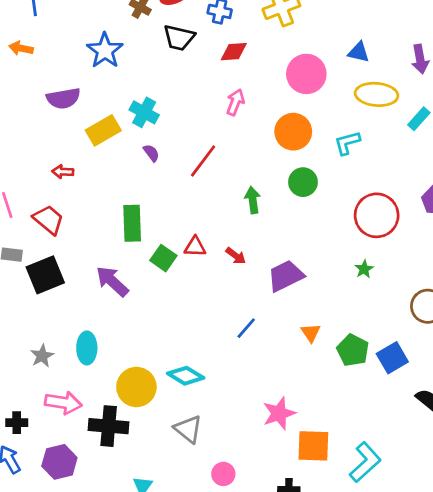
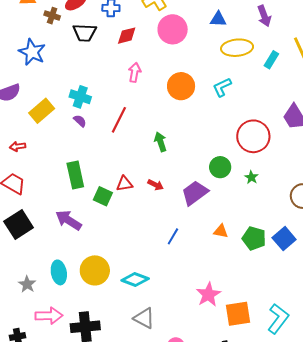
pink circle: (306, 74) -> (173, 29), moved
cyan cross: (144, 112) -> (80, 97), moved
green circle: (303, 182) -> (220, 167), moved
orange triangle: (311, 333) -> (221, 231), turned -35
yellow circle: (136, 387) -> (95, 270), moved

